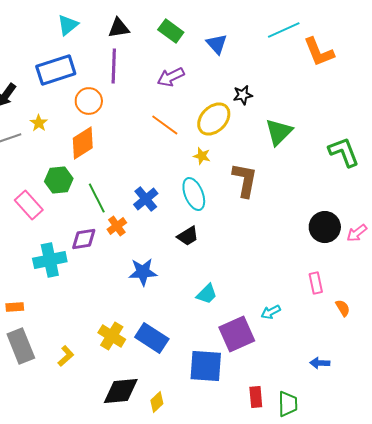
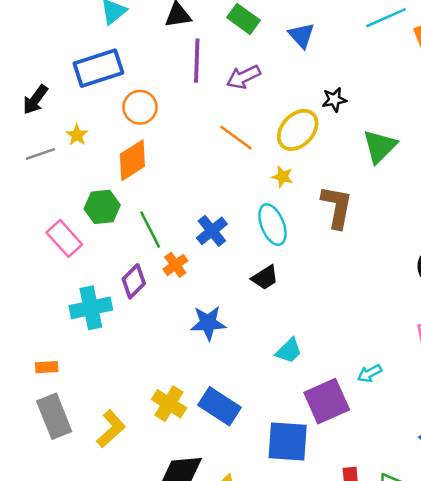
purple line: (114, 66) -> (197, 61), moved
purple diamond: (84, 239) -> (134, 281), turned -36
yellow L-shape: (66, 356) -> (111, 429), size x1.4

